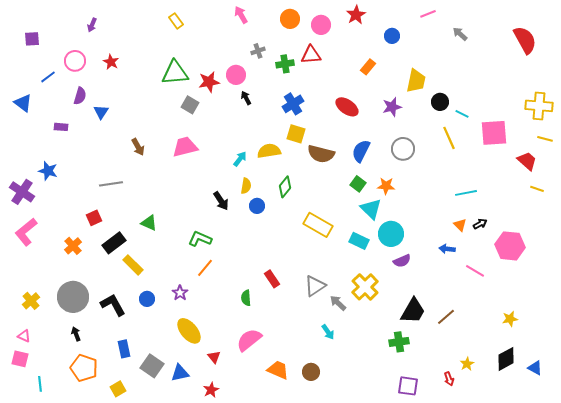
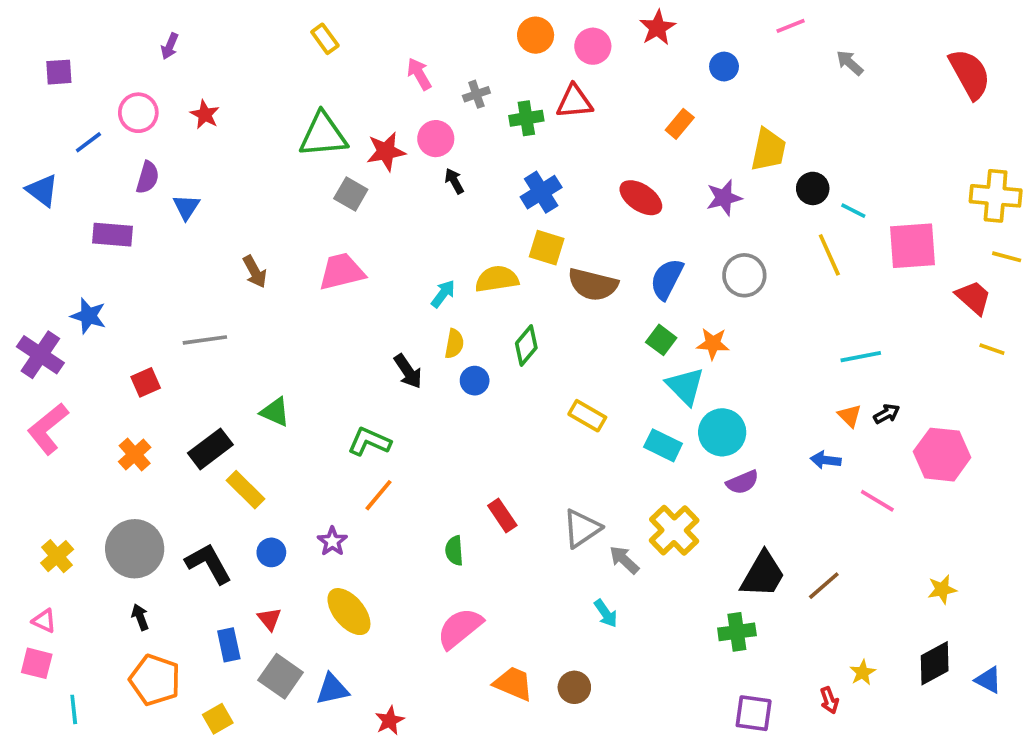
pink arrow: (241, 15) -> (419, 74), moved
purple rectangle: (61, 127) -> (112, 235), size x1.5
red square: (94, 218) -> (146, 382), moved
yellow rectangle: (318, 225) -> (587, 416), size x0.7
red triangle: (214, 357) -> (269, 619), moved

